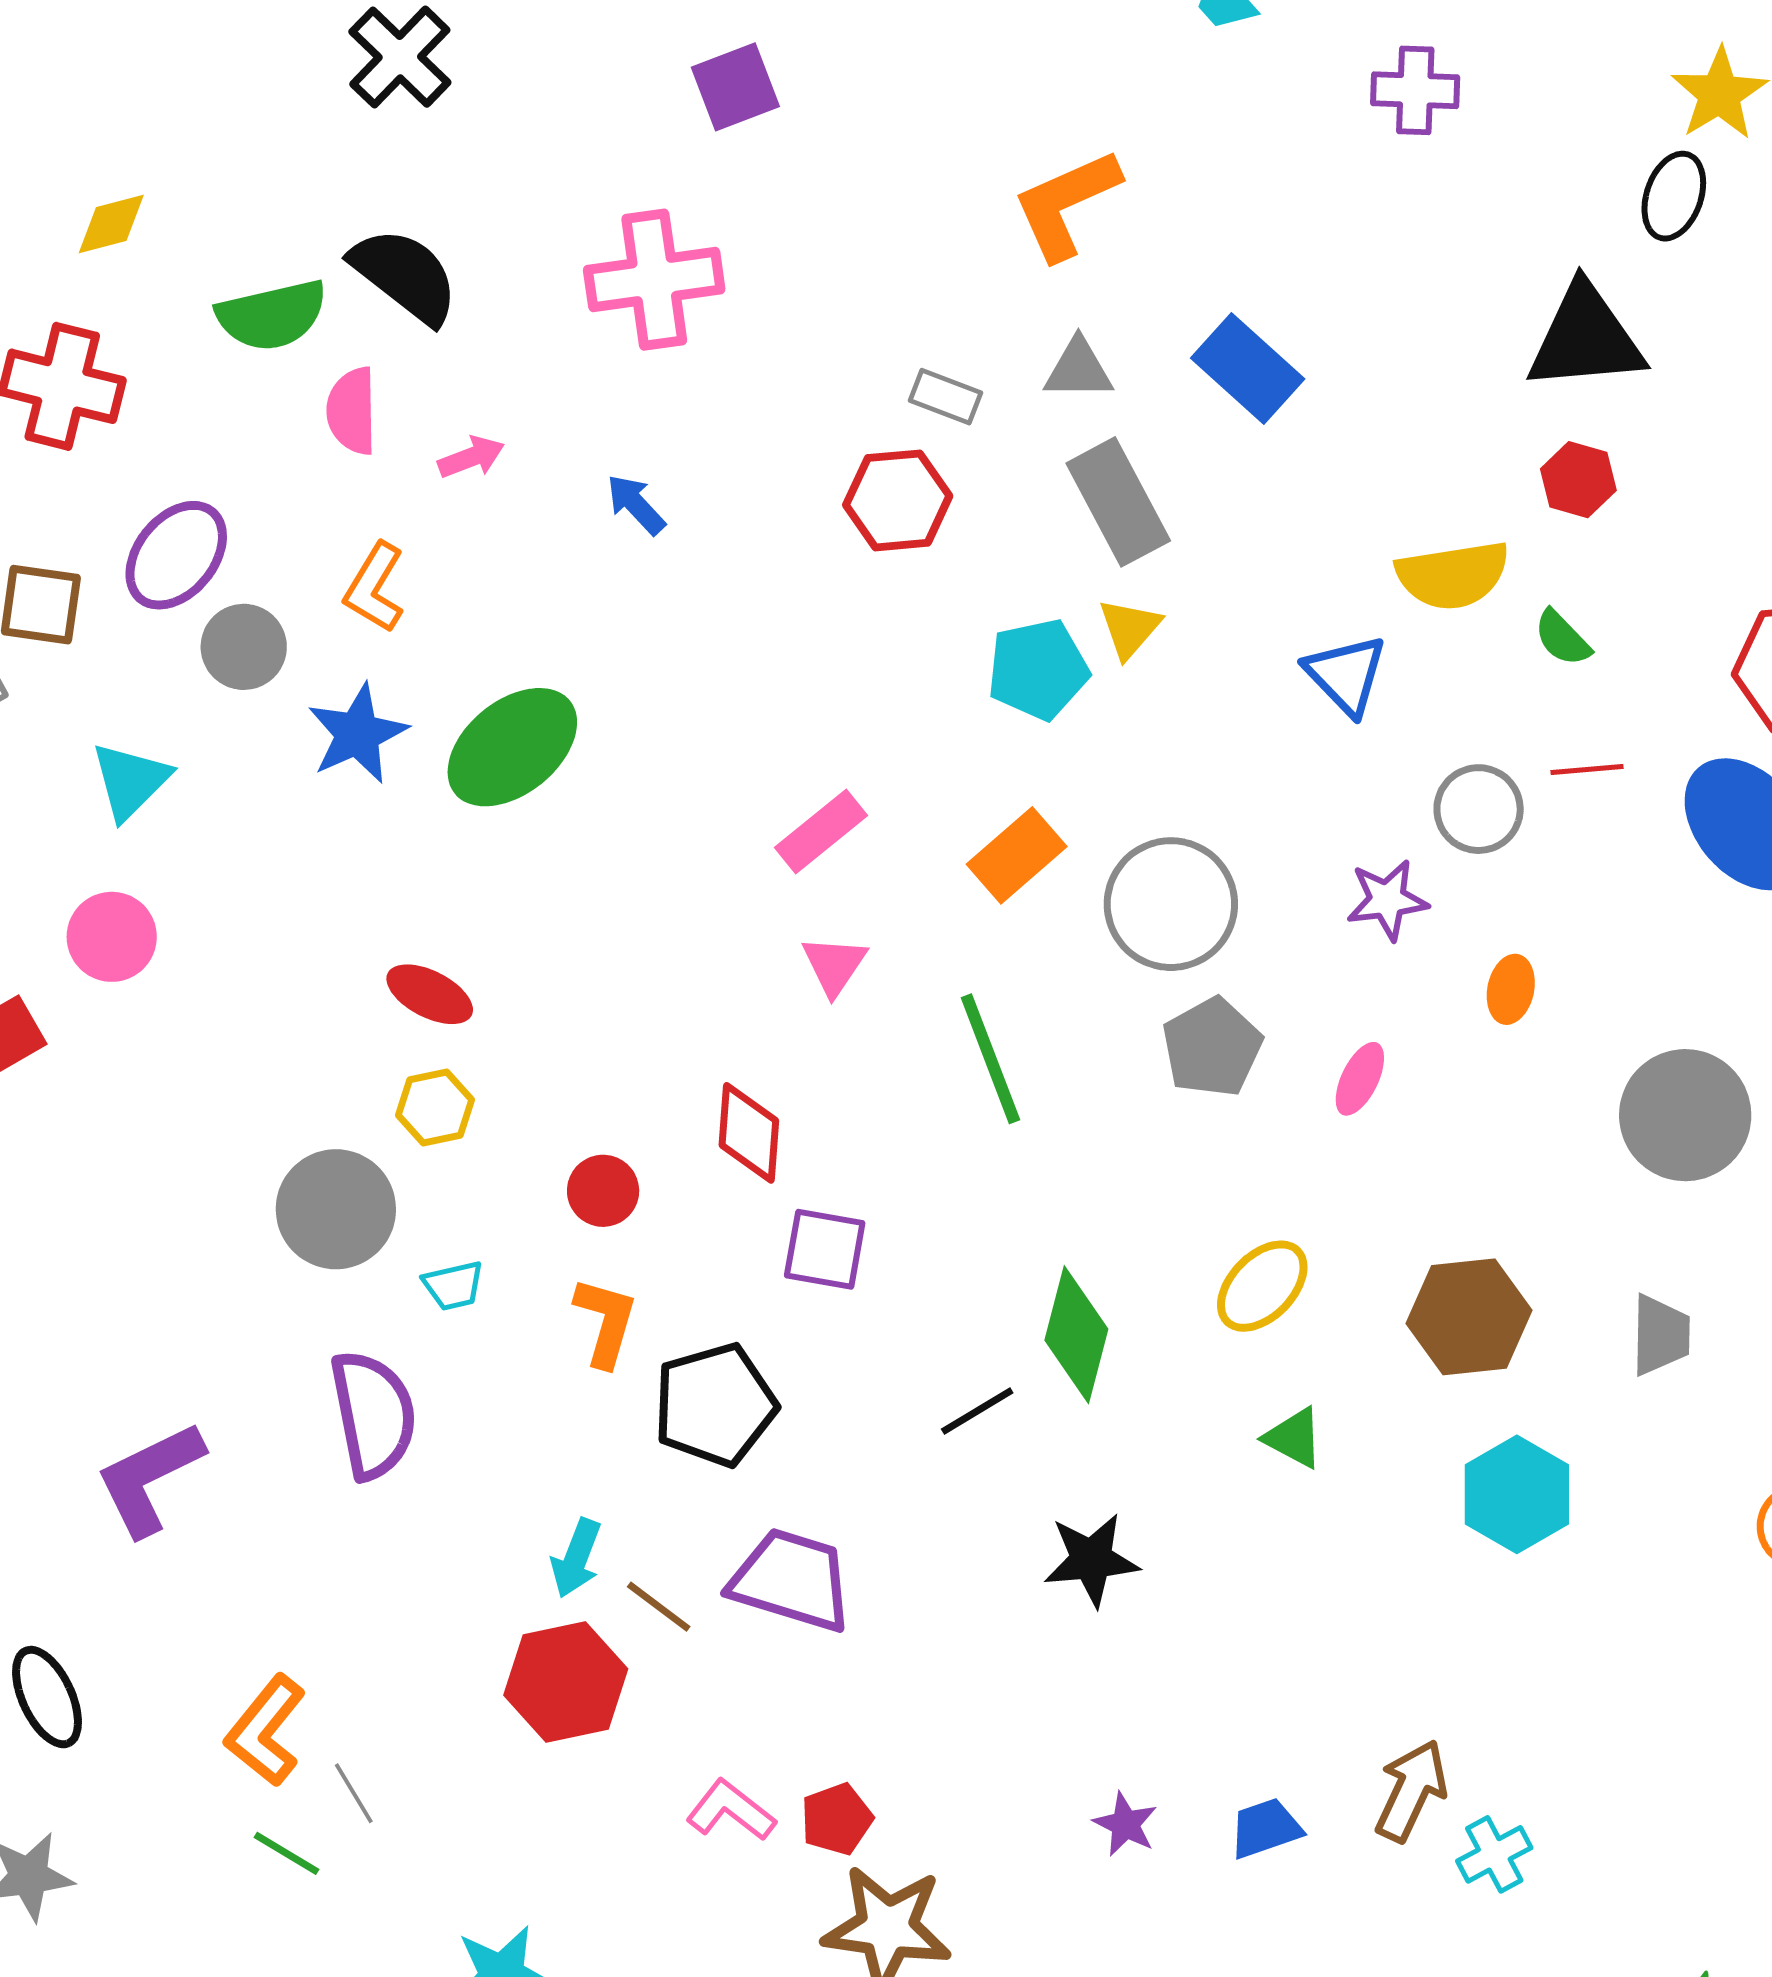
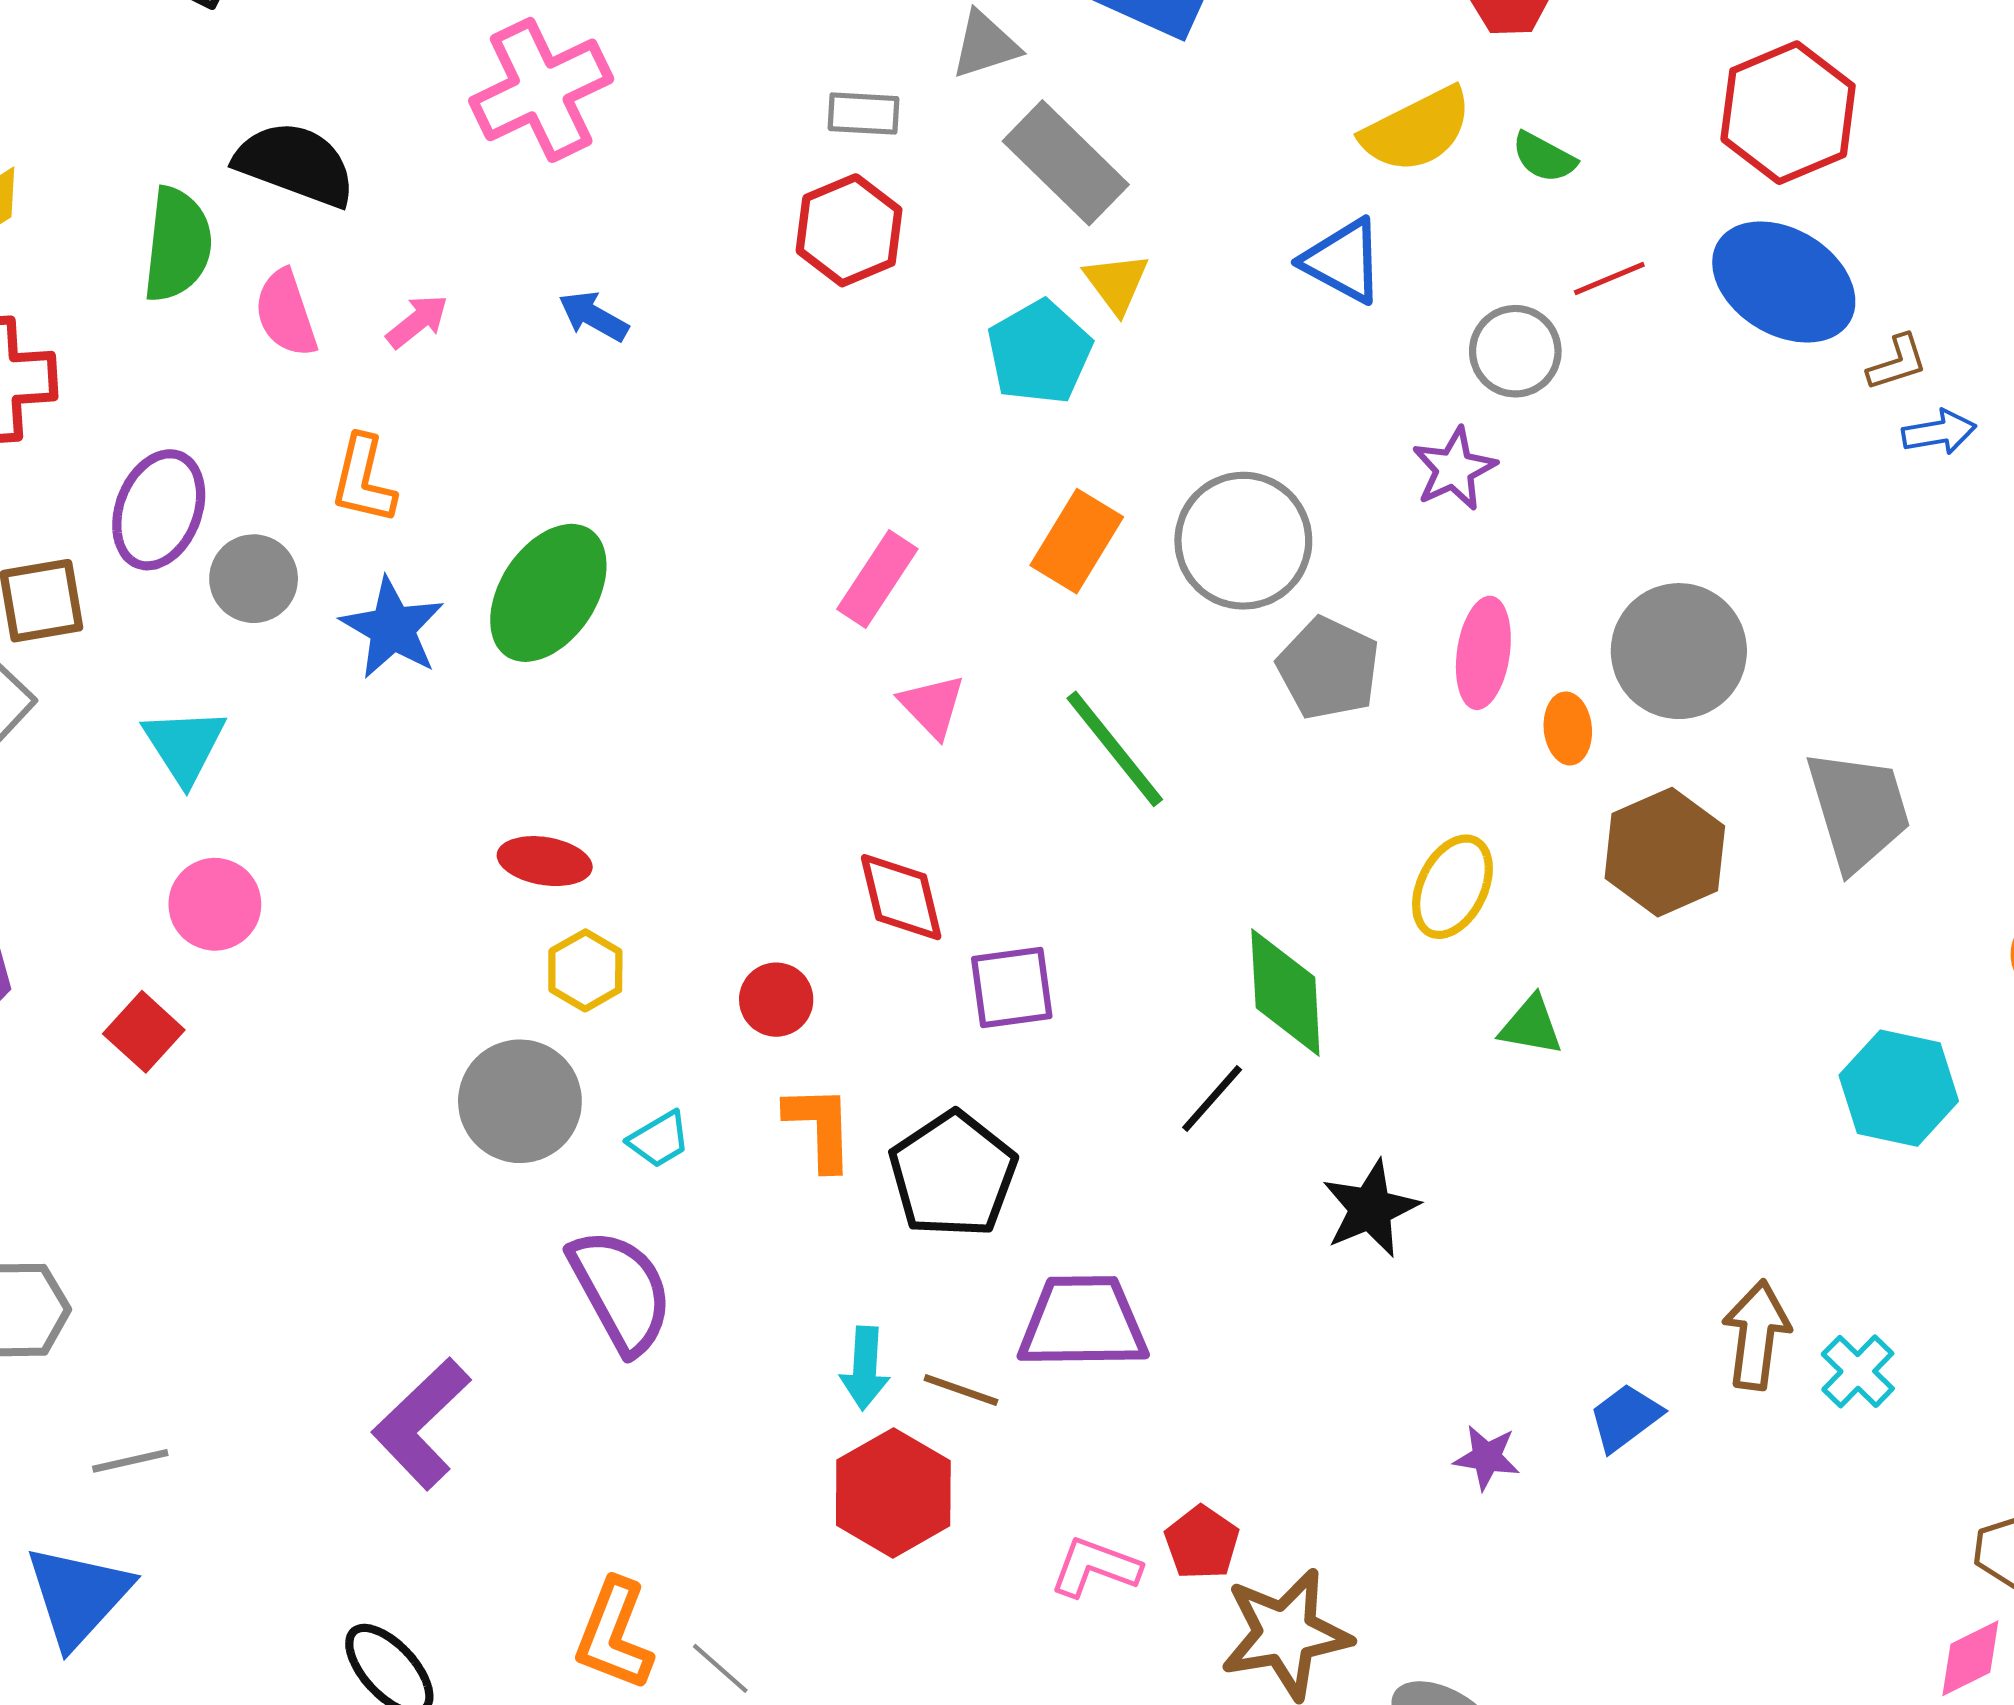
green semicircle: (272, 315) -> (177, 245), turned -53
orange ellipse: (1511, 989) -> (1568, 728), moved
pink ellipse: (1360, 1079) -> (1483, 653), size x1.4
gray circle: (1685, 1115) -> (1679, 651), moved
gray trapezoid: (1661, 1335) -> (1858, 810), size x1.5
cyan hexagon: (1517, 1494) -> (1899, 1088), moved

